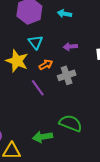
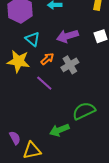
purple arrow: (70, 47) -> (67, 36), size x1.5
green semicircle: (71, 123) -> (84, 111), turned -35

